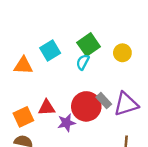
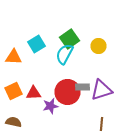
cyan semicircle: (83, 62) -> (64, 54), size x1.5
gray rectangle: (104, 101) -> (82, 87), turned -48
orange square: (23, 117) -> (14, 91), moved

